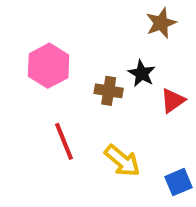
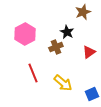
black star: (142, 73) -> (67, 32), moved
brown cross: (109, 91) -> (56, 47), turned -32

